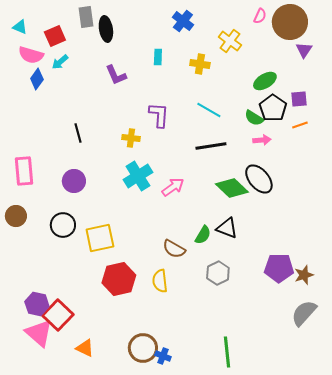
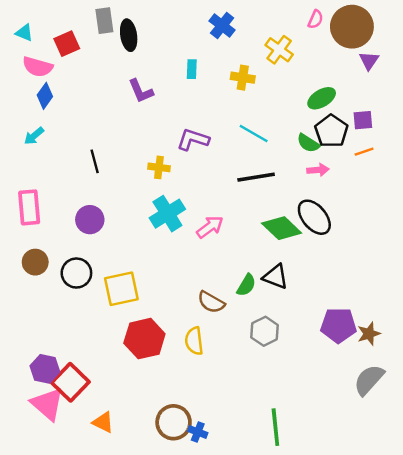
cyan arrow: (60, 62) -> (34, 136), moved
purple L-shape: (159, 115) -> (193, 140), turned -76
brown circle: (16, 216) -> (35, 262), moved

